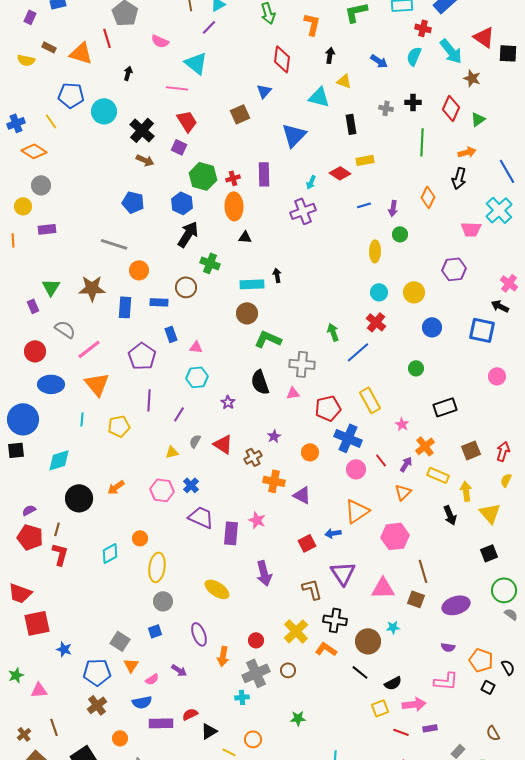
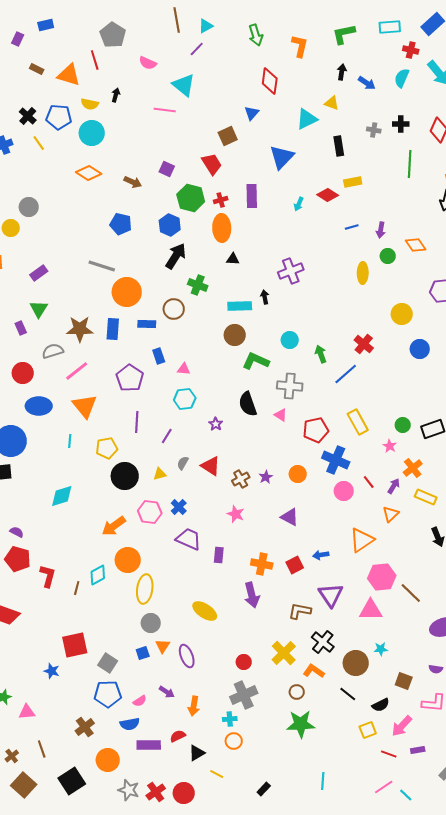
black arrow: (330, 55) -> (342, 72), moved
yellow semicircle: (26, 60) -> (90, 104), moved
cyan triangle: (319, 97) -> (307, 119), turned -40
red trapezoid: (187, 121) -> (212, 164), moved
black cross: (142, 130) -> (28, 116), moved, size x0.7
orange diamond: (34, 151) -> (89, 173), moved
orange diamond: (428, 197) -> (416, 245), moved, turned -60
purple cross: (303, 211) -> (291, 271), moved
purple rectangle: (47, 229) -> (39, 273), moved, turned -30
orange circle: (139, 270) -> (127, 292), size x1.5
brown star: (92, 288) -> (80, 329), moved
cyan circle: (379, 292) -> (290, 340), moved
gray semicircle: (65, 329) -> (53, 351), turned -50
green circle: (416, 368) -> (403, 425), moved
pink triangle: (293, 393) -> (281, 415), turned 40
purple star: (274, 436) -> (266, 477), moved
cyan diamond: (59, 460) -> (62, 496), moved
orange cross: (274, 481) -> (262, 564), moved
orange arrow: (116, 487) -> (114, 526), moved, size x1.4
black circle: (79, 498) -> (125, 476), moved
purple semicircle: (29, 510) -> (17, 532), turned 56
orange triangle: (357, 511) -> (362, 540), moved
pink star: (257, 520) -> (236, 514), moved
brown line: (57, 529) -> (77, 588), moved
purple rectangle: (231, 533) -> (219, 555), size x0.7
pink hexagon: (395, 536) -> (382, 577), moved
orange circle: (140, 538) -> (128, 560), size x1.6
brown line: (423, 571) -> (411, 593), turned -30
brown L-shape: (312, 589) -> (300, 611), turned -65
brown square: (416, 599) -> (404, 681), moved
black cross: (335, 620) -> (323, 642), turned 30
red square: (37, 623) -> (75, 645), moved
orange arrow: (223, 656) -> (194, 706), moved
orange triangle: (131, 665) -> (163, 646), moved
brown circle: (288, 670) -> (297, 692), moved
blue pentagon: (97, 672) -> (108, 694), moved
pink arrow: (414, 704) -> (402, 726), turned 140
green star: (298, 718) -> (301, 724), moved, size x1.8
orange circle: (120, 738) -> (108, 760), size x1.5
orange circle: (253, 739) -> (234, 741), moved

